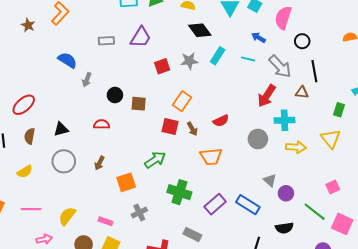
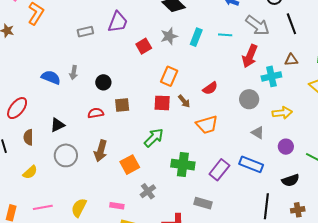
cyan rectangle: (218, 56) -> (196, 37), moved
cyan line: (248, 59) -> (225, 35), moved
blue semicircle: (67, 60) -> (51, 77), moved
brown triangle: (302, 92) -> (291, 60), moved
brown square: (139, 104) -> (122, 105), moved
yellow arrow: (296, 147) -> (282, 113), moved
brown arrow: (99, 163) -> (101, 151), size x1.5
gray triangle: (270, 180) -> (258, 133), moved

